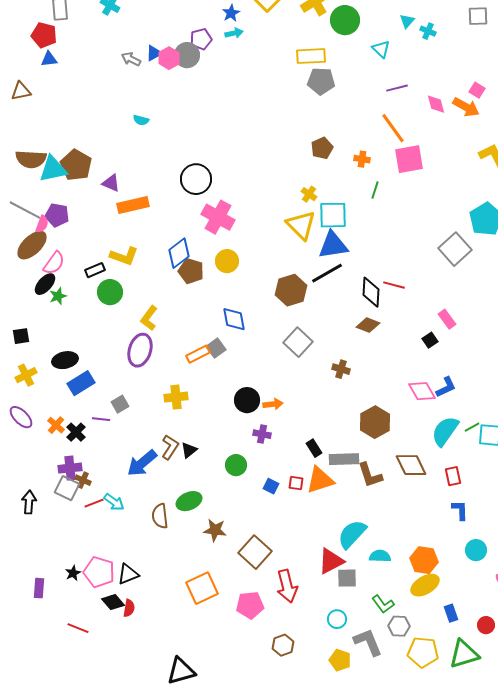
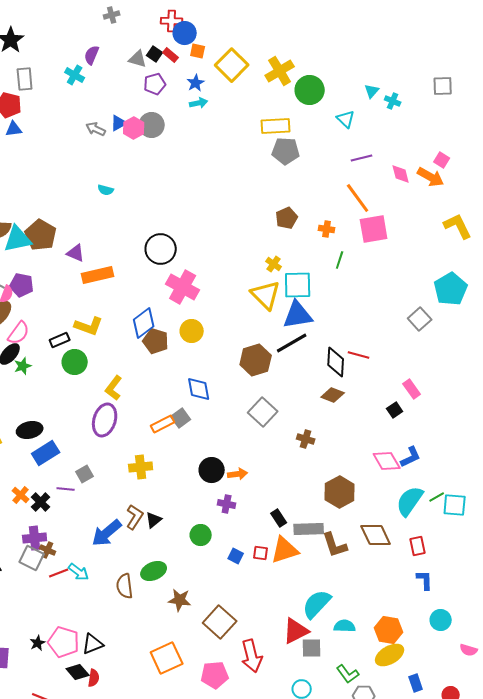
purple pentagon: (201, 39) -> (155, 84), moved
gray square: (455, 249) -> (420, 319), size x0.7

